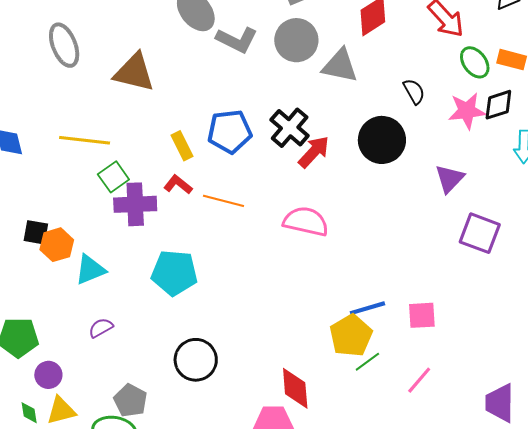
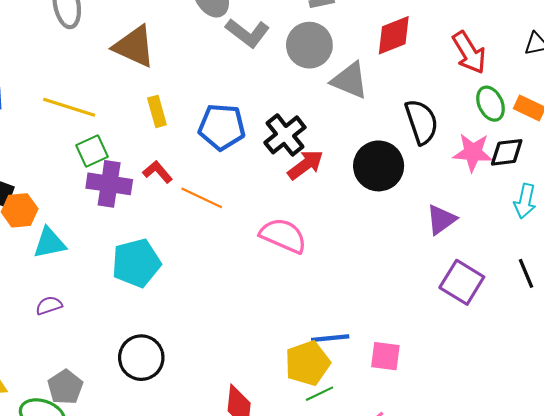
black semicircle: (414, 91) -> (422, 122), size x1.6
yellow rectangle: (182, 146) -> (157, 111), moved
cyan pentagon: (174, 273) -> (136, 263), turned -30

